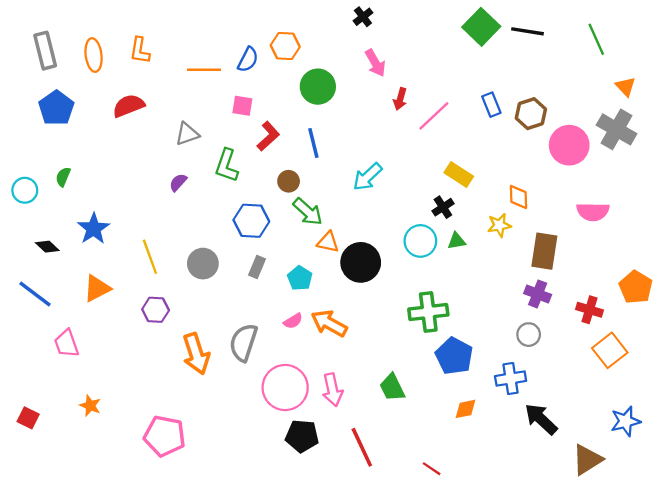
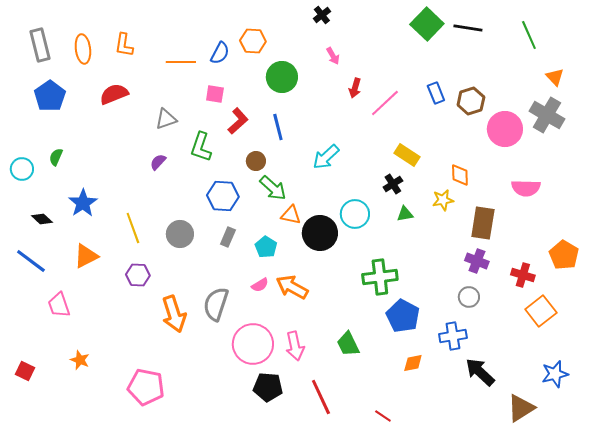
pink arrow: (375, 63) -> (333, 56), size x0.7
cyan circle: (420, 241) -> (355, 214), moved

